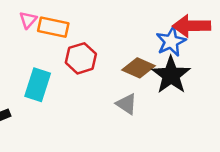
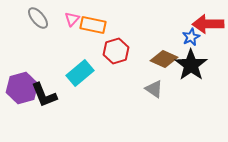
blue star: (171, 41) -> (191, 37), size x0.7
cyan rectangle: (38, 85) -> (80, 73), turned 32

